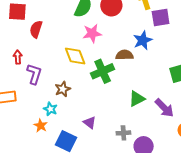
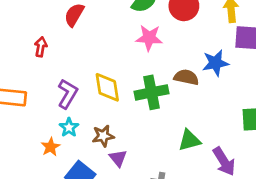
yellow diamond: (75, 56) -> (107, 87), moved
purple L-shape: (34, 74) -> (68, 94), moved
brown star: (63, 89) -> (103, 136), moved

